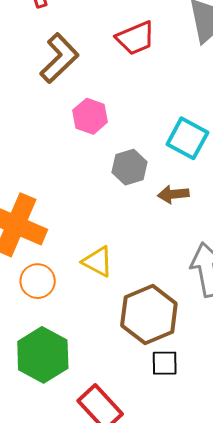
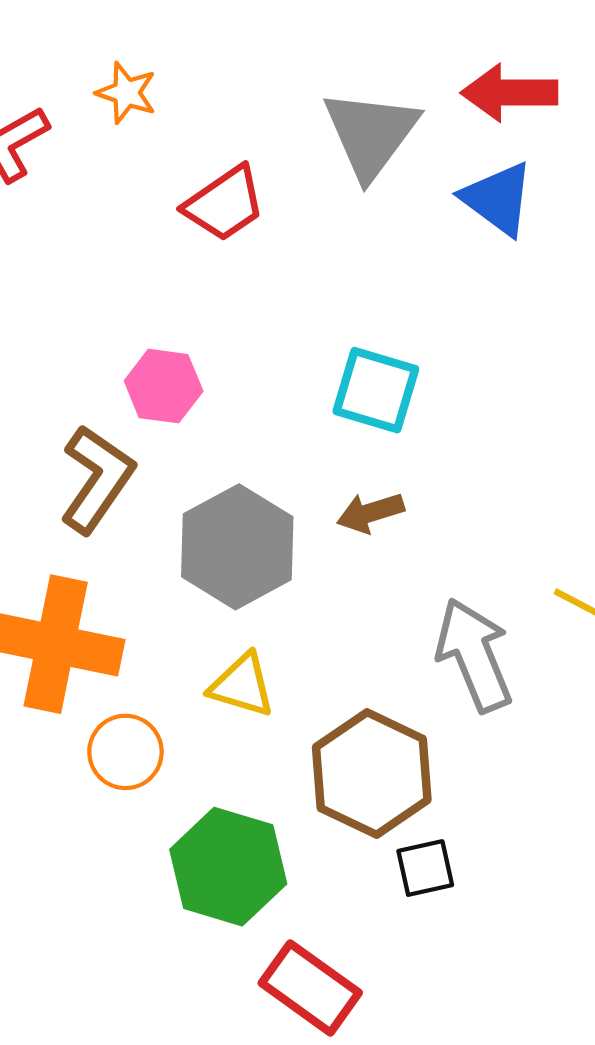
brown L-shape: (59, 58) -> (97, 479), moved
gray hexagon: (130, 167) -> (237, 547), moved, size x1.6
green hexagon: (43, 355) -> (228, 867), moved

